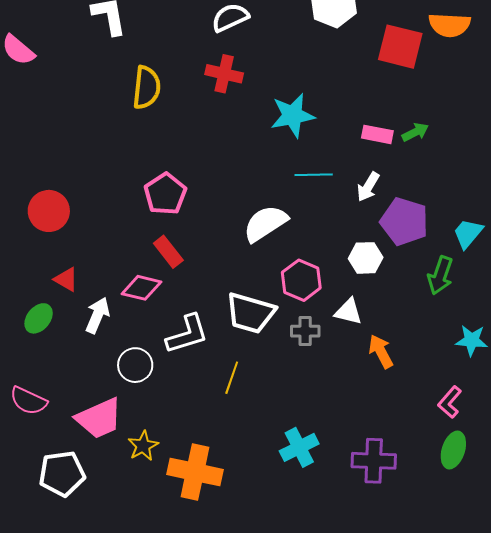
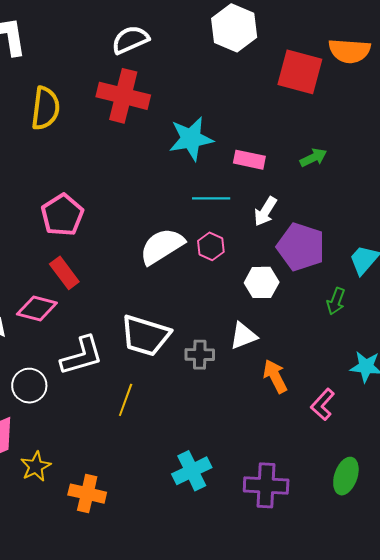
red cross: (224, 74) -> (123, 96), size x1.4
pink rectangle: (377, 134) -> (249, 160), moved
green arrow: (440, 275) -> (336, 301), size x0.7
pink hexagon: (301, 280) -> (211, 246), moved, size x0.7
white triangle: (348, 312) -> (243, 336), turned -36
pink L-shape: (450, 402) -> (323, 404), moved
orange cross: (195, 472) -> (87, 494), size x0.7

